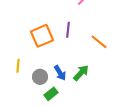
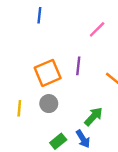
blue arrow: (60, 73) -> (83, 139), moved
gray circle: (40, 77) -> (49, 104), moved

